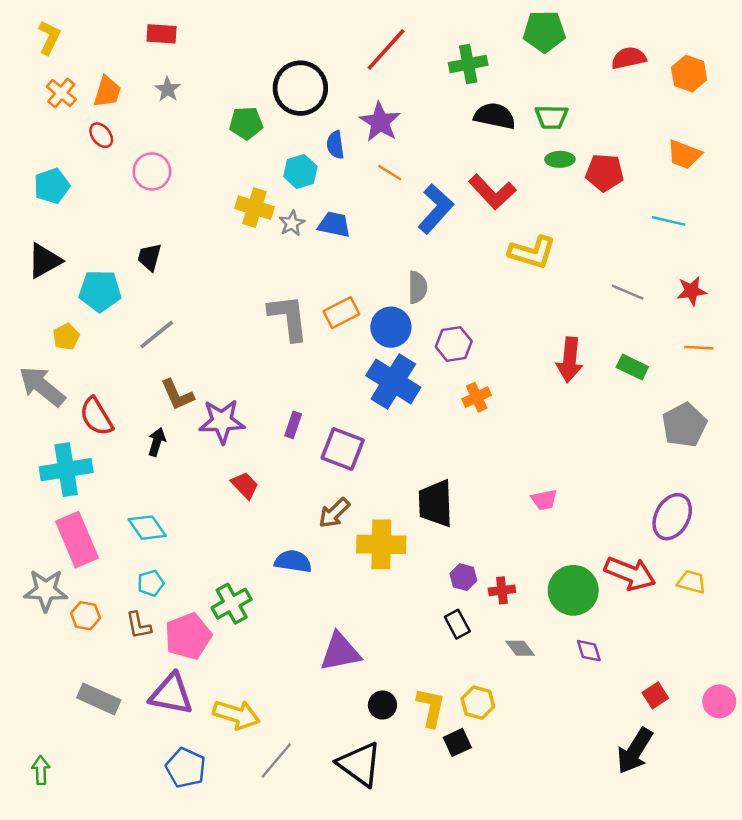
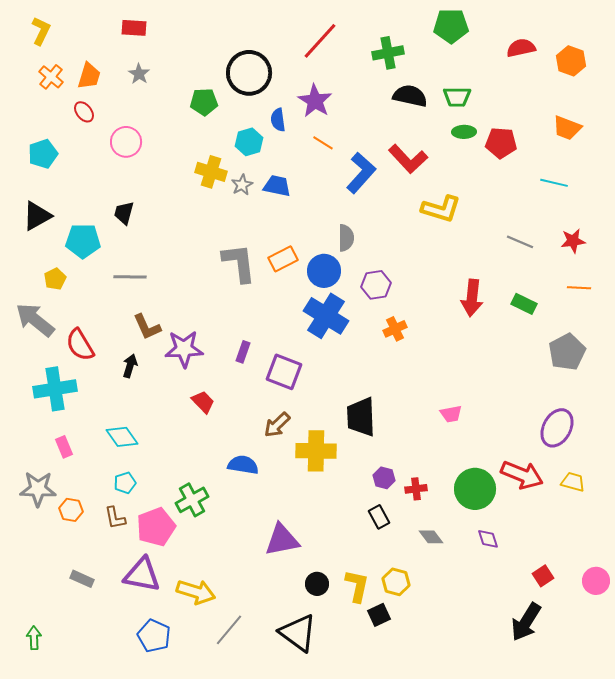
gray line: (157, 334) -> (130, 277), turned 40
pink rectangle: (77, 540) -> (64, 447), size x0.5
gray rectangle: (99, 699) -> (82, 579), size x0.7

